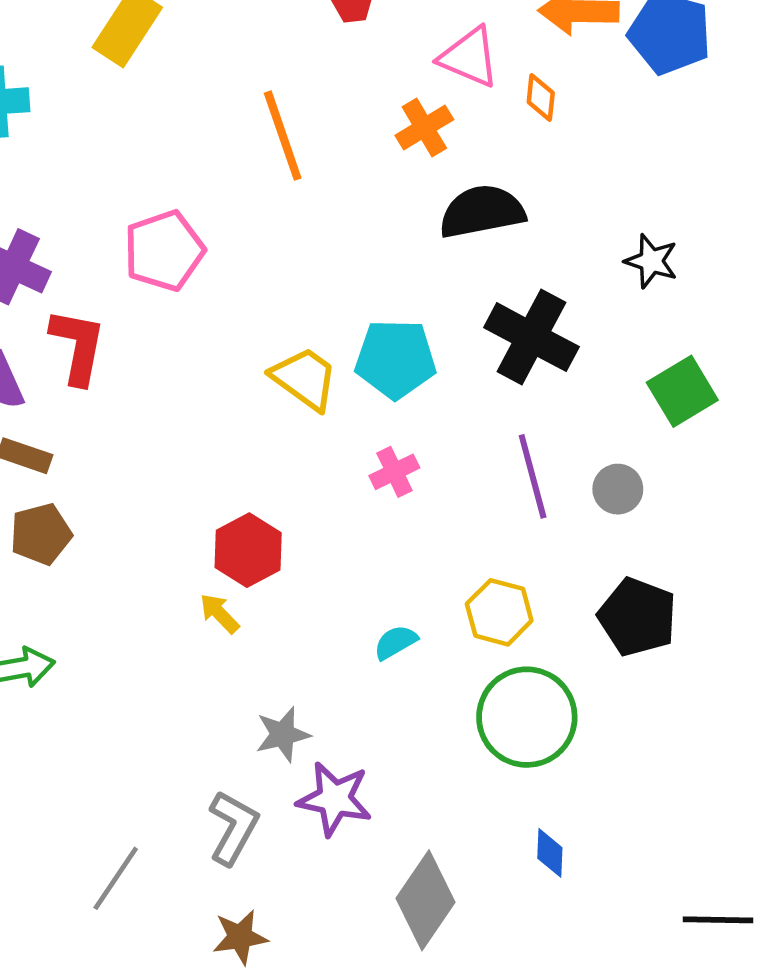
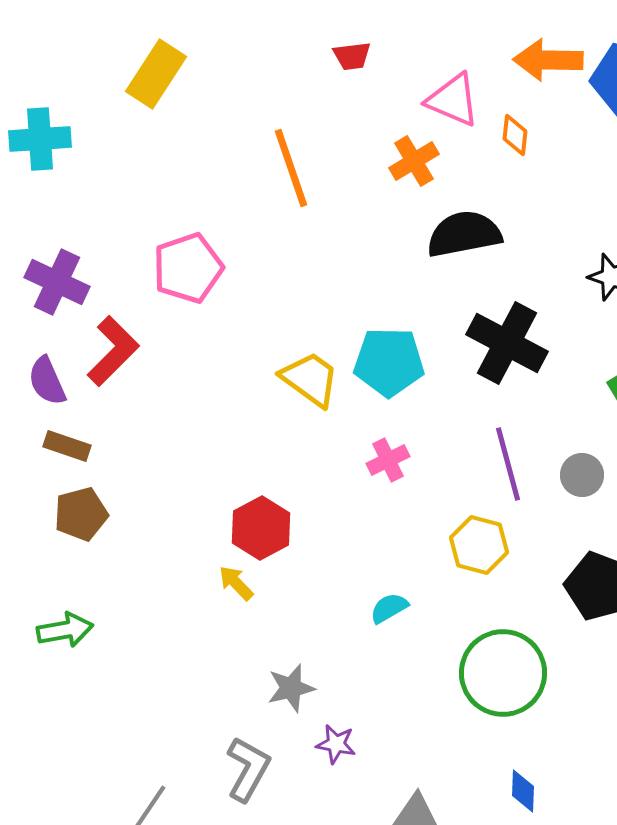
red L-shape: (78, 346) -> (113, 351), turned 34
yellow hexagon: (499, 612) -> (479, 545), moved
purple star: (335, 799) -> (336, 744), size x0.6

